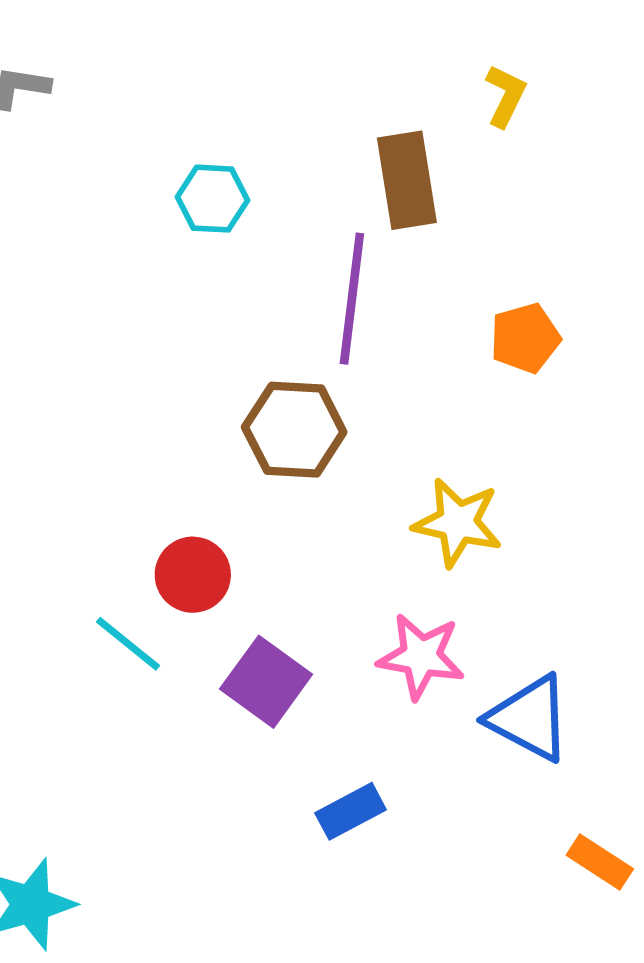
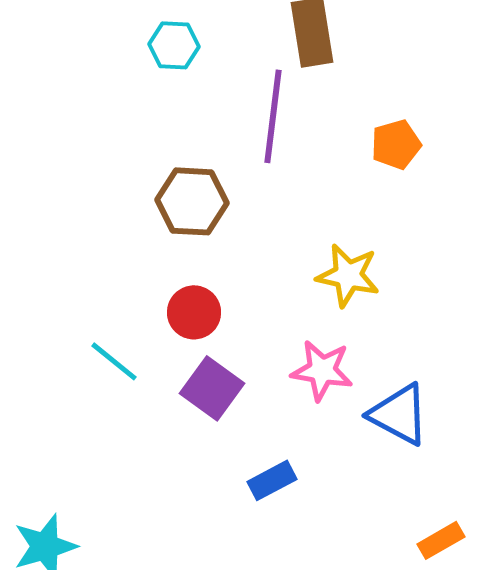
brown hexagon: (294, 430) -> (192, 201), moved
red circle: (193, 575) -> (194, 312), moved
orange rectangle: (600, 862) -> (441, 540), moved, turned -63

